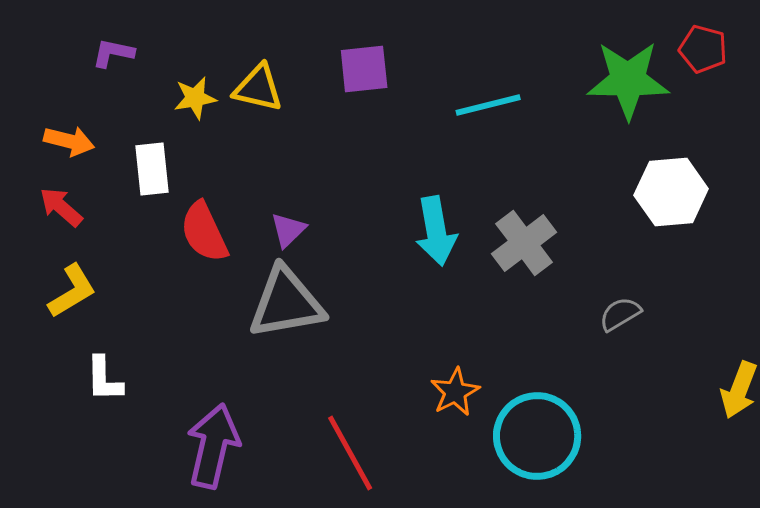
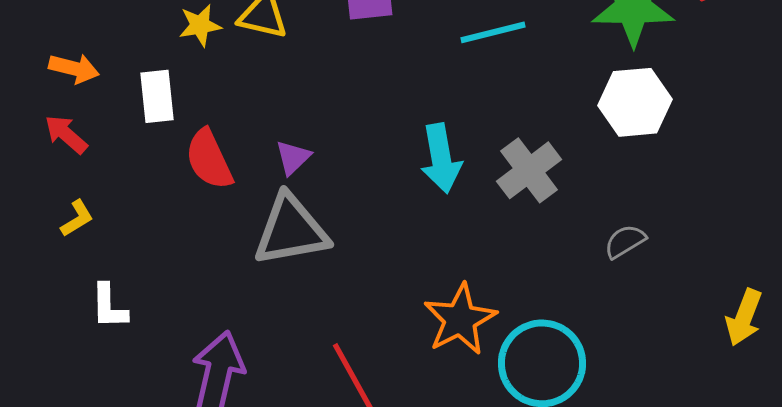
white hexagon: (671, 192) -> (635, 102), moved
yellow L-shape: (72, 291) -> (77, 218), size x0.7
orange star: (455, 392) -> (460, 319), size x1.5

